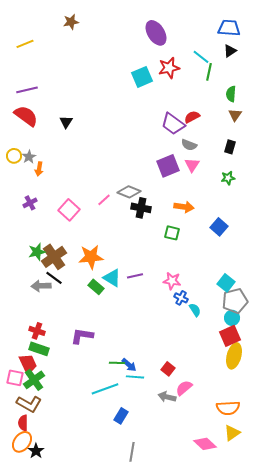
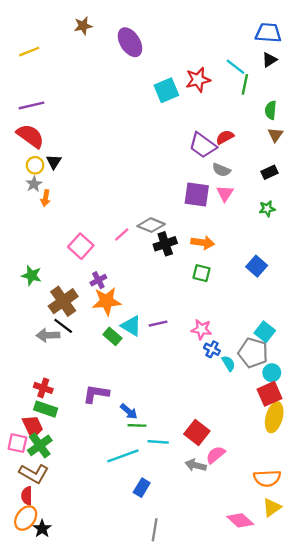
purple ellipse: (156, 33) -> (130, 42), moved
black triangle: (66, 122) -> (54, 162), moved
black rectangle: (230, 147) -> (269, 172), turned 48
yellow circle: (14, 156) -> (35, 165), moved
purple square: (168, 166) -> (197, 195), turned 30
purple cross: (30, 203) -> (98, 280), moved
orange arrow: (184, 207) -> (203, 243), moved
black cross: (141, 208) -> (165, 244), turned -30
green star: (37, 252) -> (32, 275), moved, turned 30
gray pentagon: (235, 301) -> (253, 353), moved, turned 30
blue arrow: (129, 365) -> (129, 411), moved
red square: (168, 369) -> (197, 433), size x1.5

